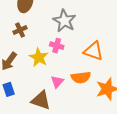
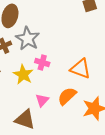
gray star: (64, 21) -> (28, 39), moved
orange semicircle: (81, 77) -> (67, 96), turned 144

